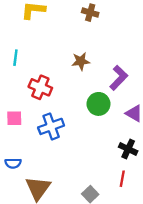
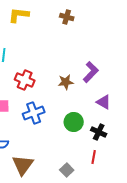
brown star: (81, 61) -> (66, 82), moved
green circle: (98, 104) -> (74, 122), moved

